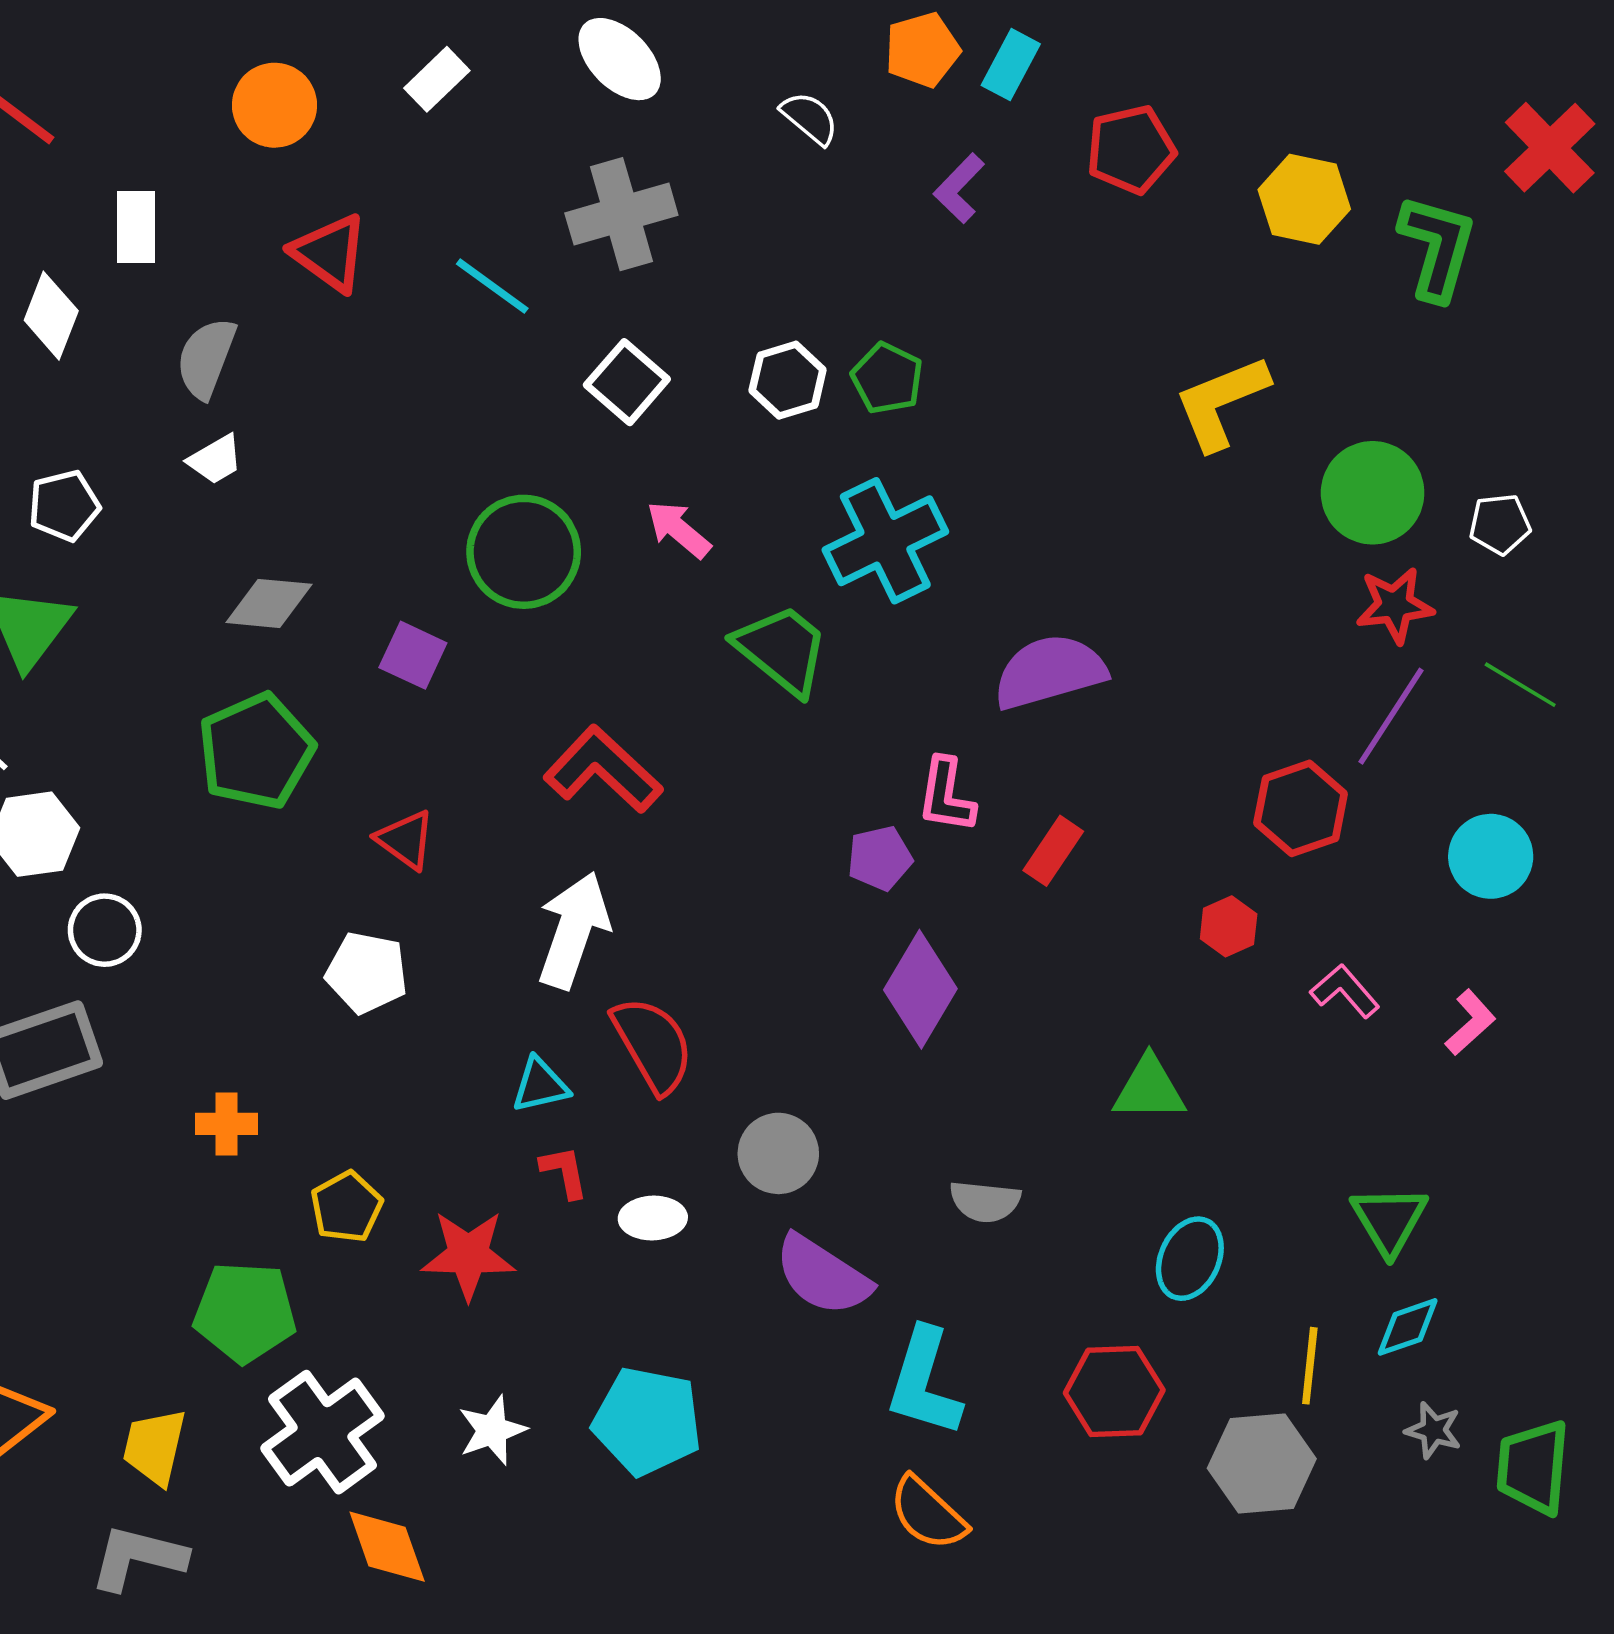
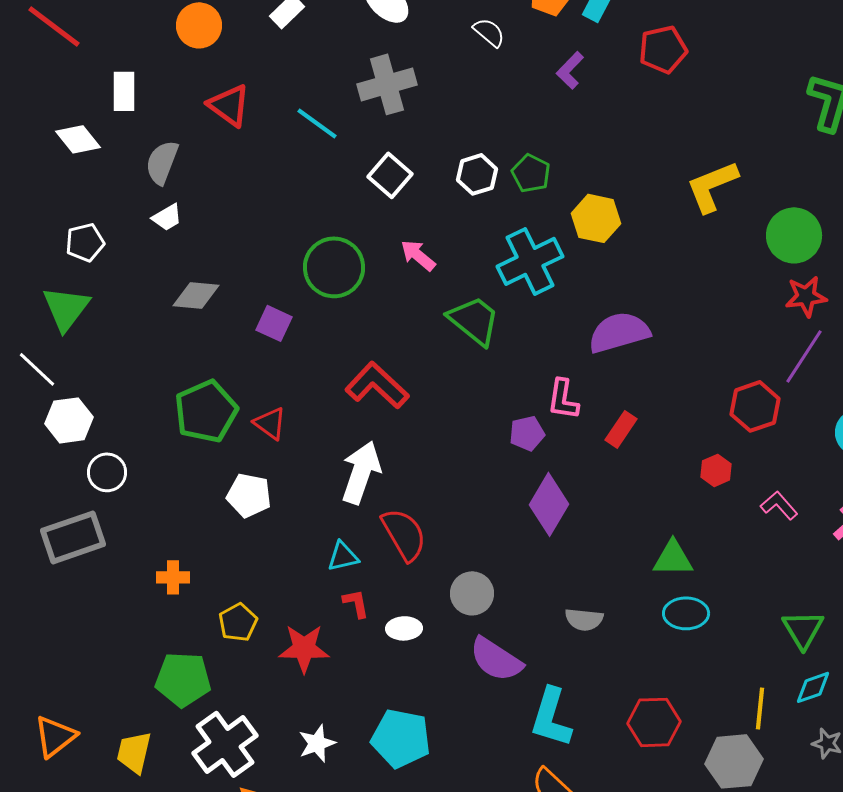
yellow hexagon: (1304, 199) -> (596, 218), moved
white diamond: (51, 316) -> (78, 139), turned -60
green pentagon: (256, 751) -> (206, 411), moved
cyan ellipse: (1190, 1259) -> (686, 613), moved, turned 66

